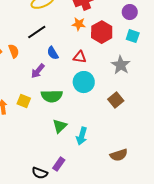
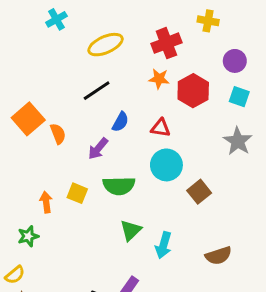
orange semicircle: (14, 51) -> (58, 134), moved
blue semicircle: (53, 53) -> (120, 122), turned -120
gray star: (121, 65) -> (238, 141), moved
brown square: (116, 100) -> (199, 192), moved
brown semicircle: (119, 155) -> (218, 256), moved

